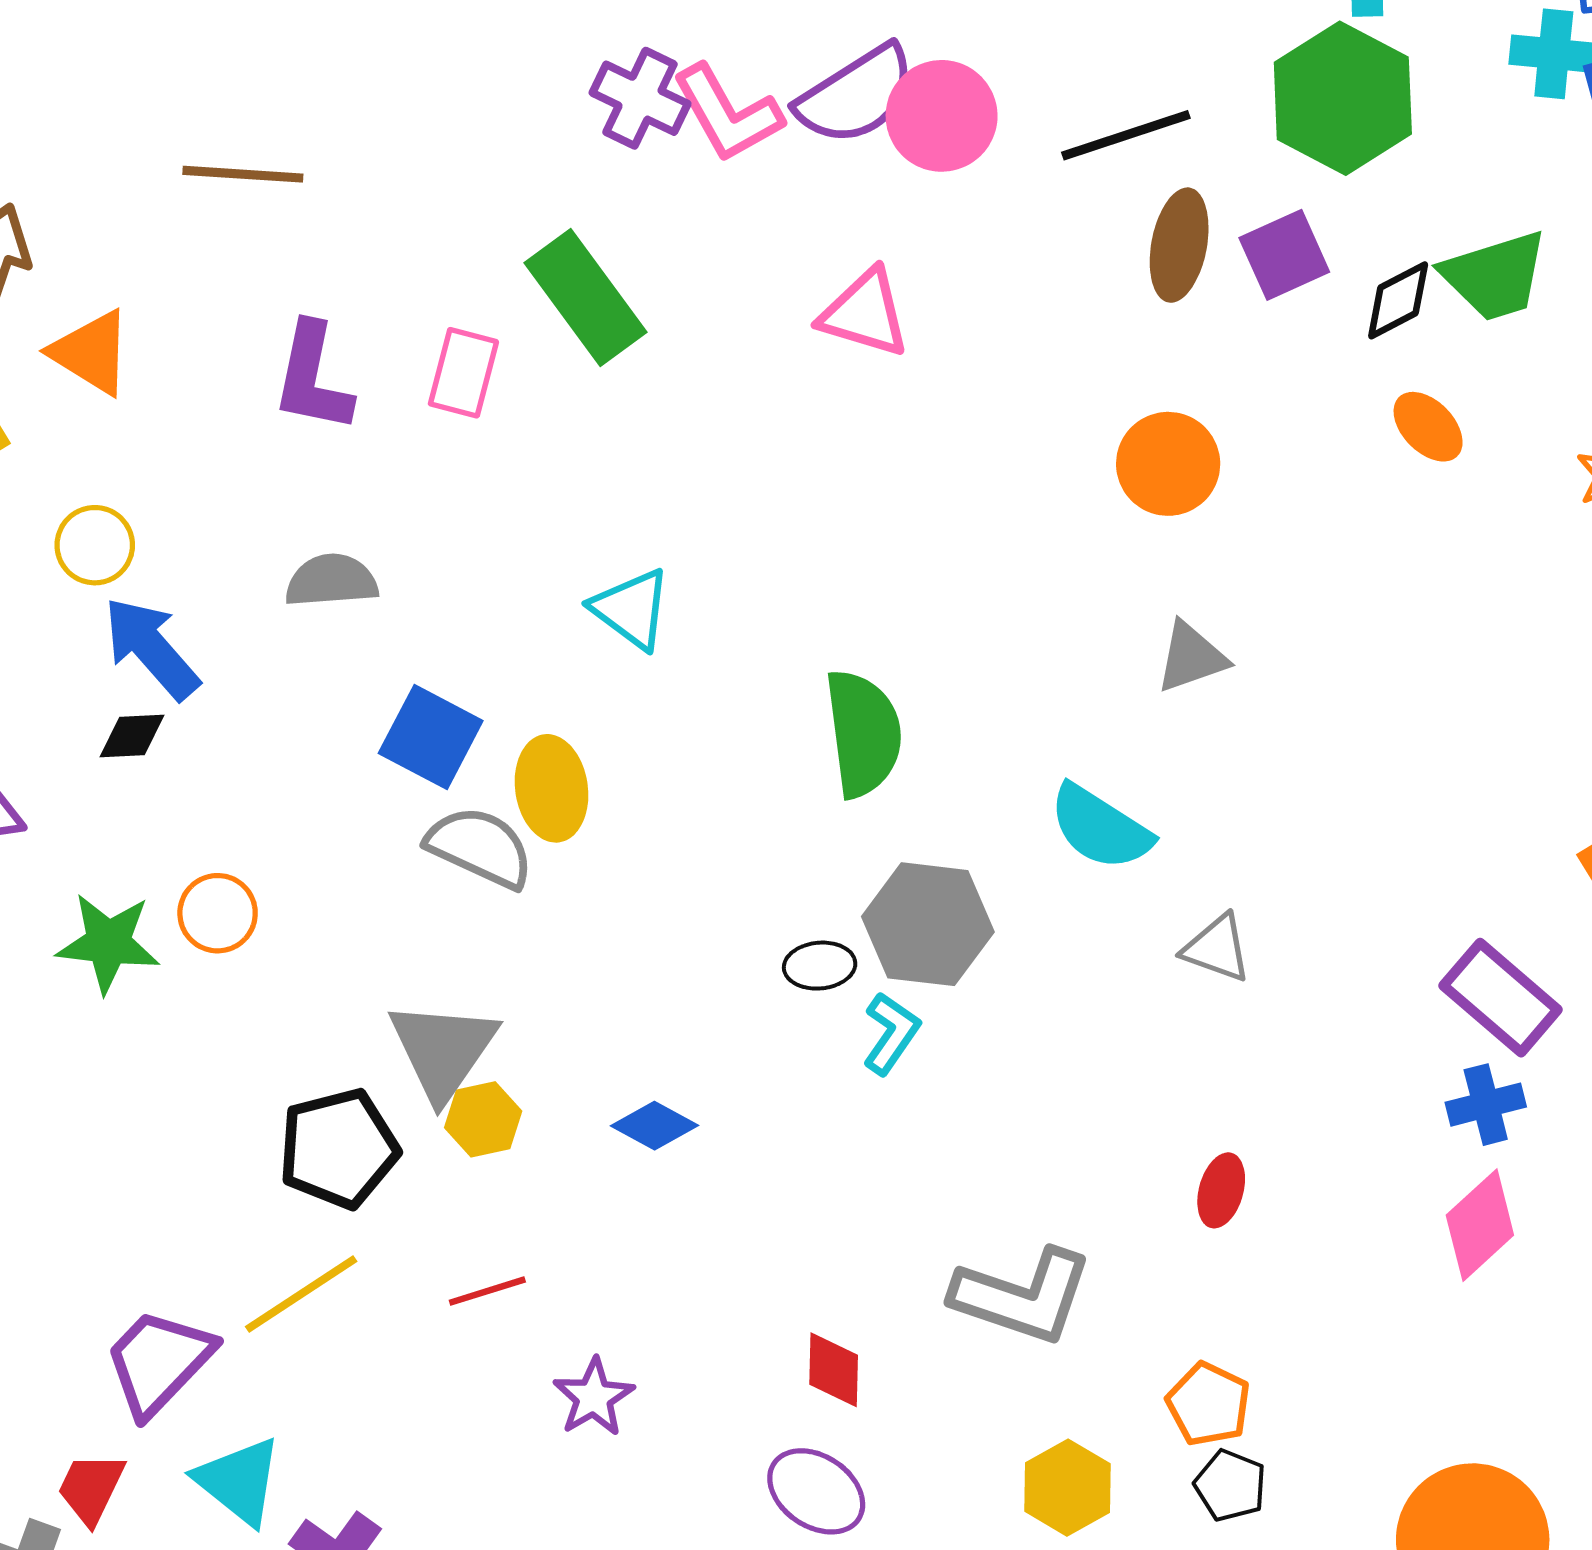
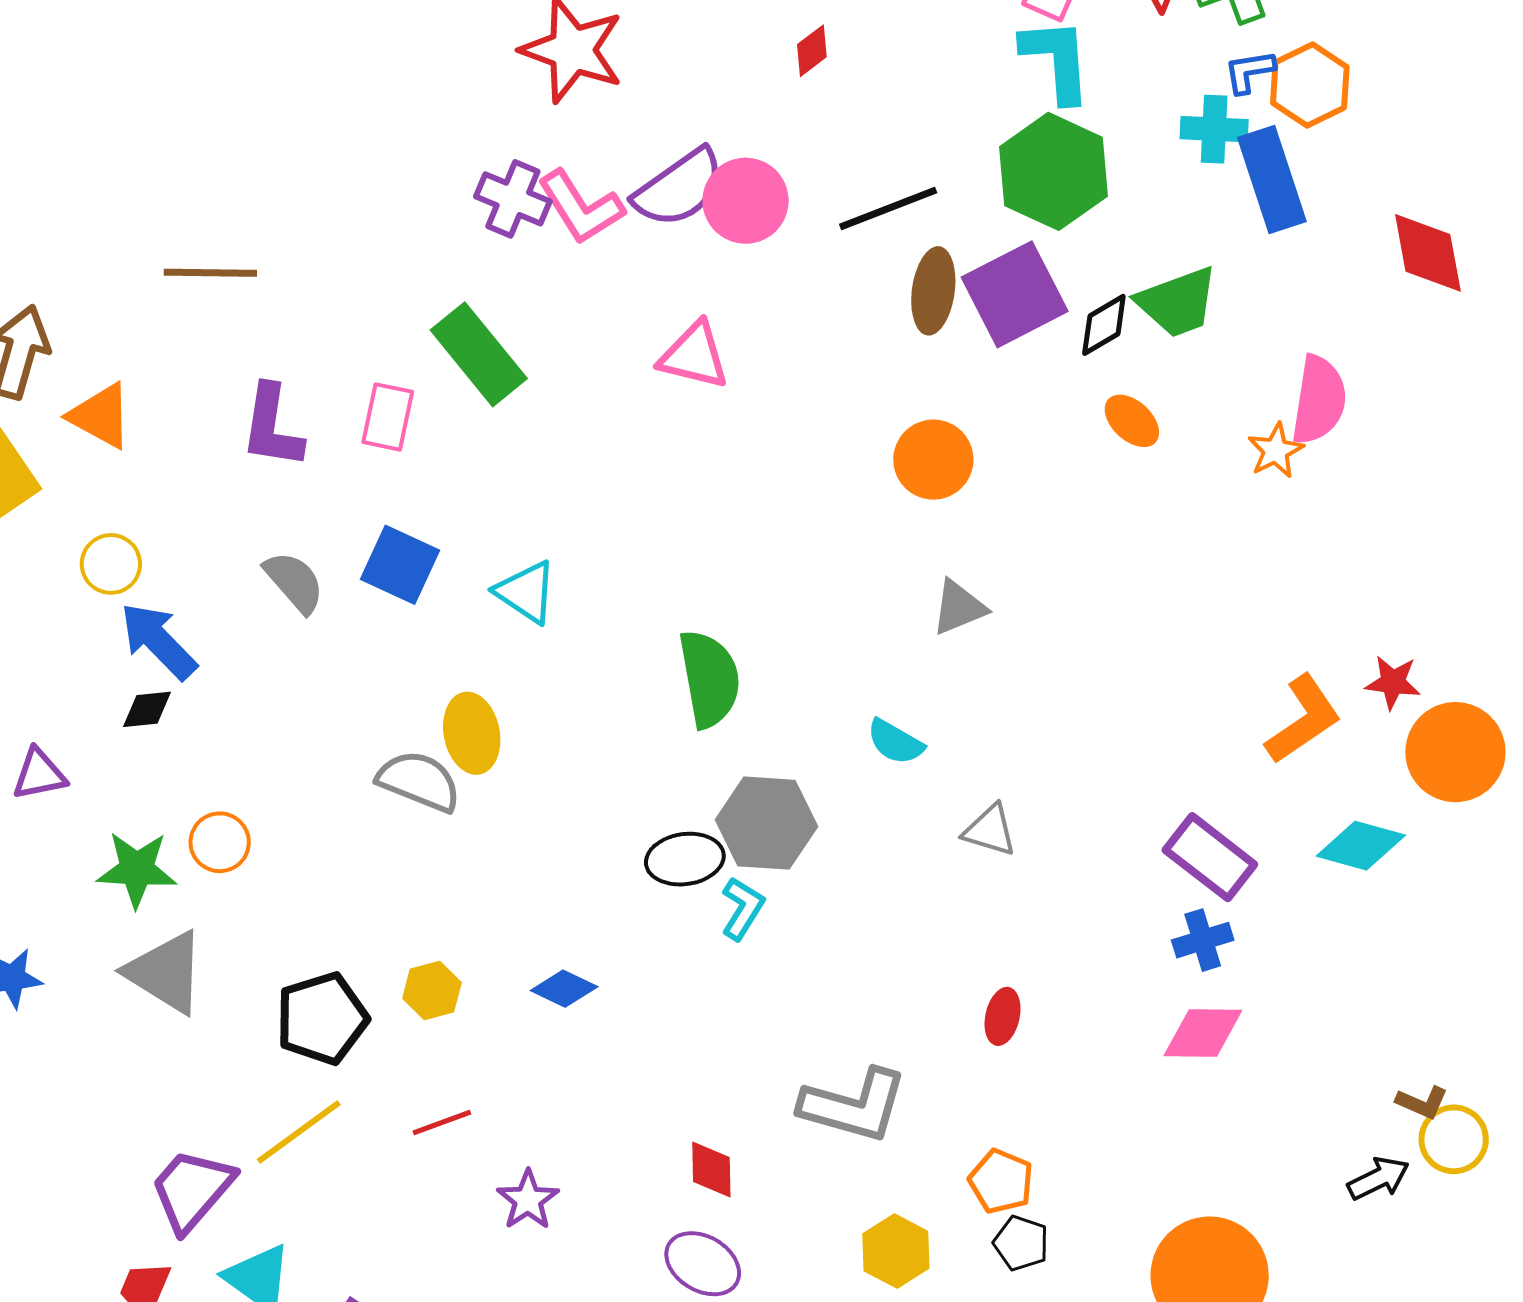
purple square: (1284, 255) -> (1015, 294), size x1.5
gray semicircle: (331, 581) -> (294, 582), turned 56
blue square: (431, 737) -> (400, 565), moved
cyan semicircle: (1100, 827) -> (895, 742), size x0.7
black ellipse: (820, 966) -> (685, 859), size x1.4
gray triangle: (443, 1050) -> (166, 972), moved, turned -30
pink diamond: (1480, 1225) -> (1203, 1033), turned 46

